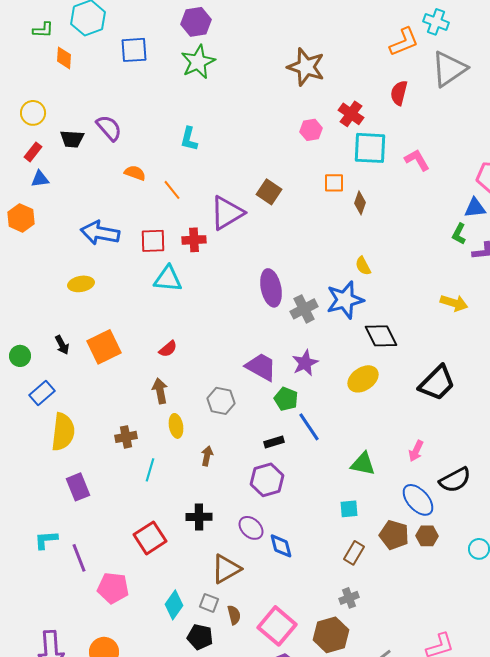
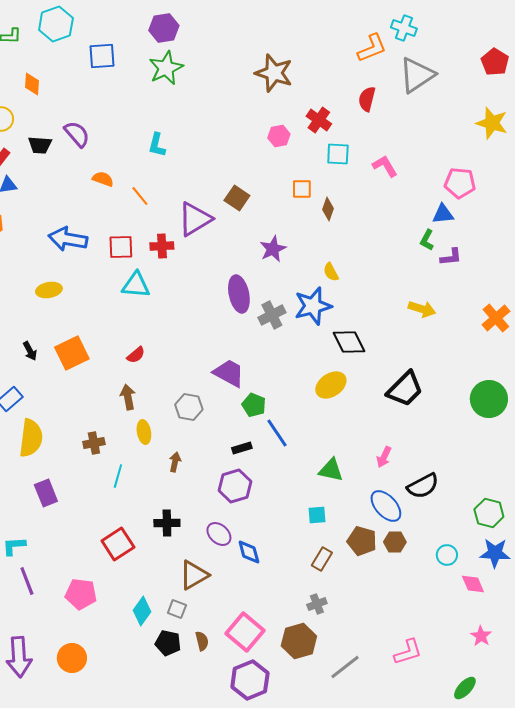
orange diamond: (64, 58) -> (32, 84), moved
cyan square: (370, 148) -> (338, 154), size x0.7
purple star: (305, 363) -> (273, 249), moved
purple line: (79, 558) -> (27, 581), moved
brown semicircle: (234, 615) -> (202, 641), moved

